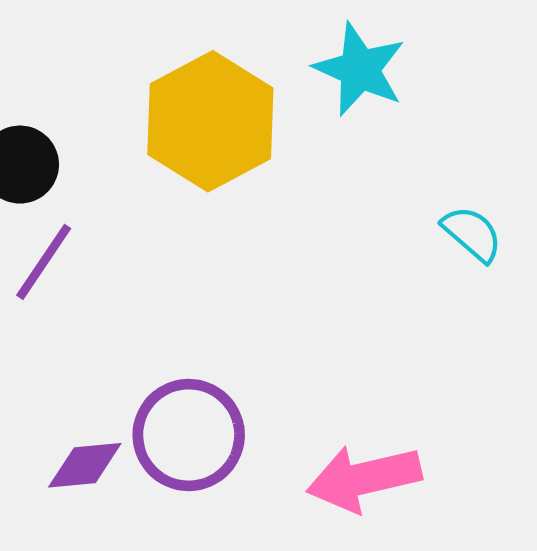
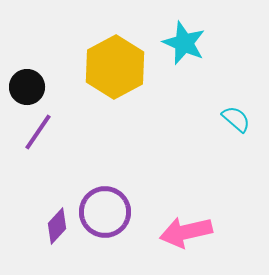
purple diamond: (85, 465) -> (57, 226), turned -42

